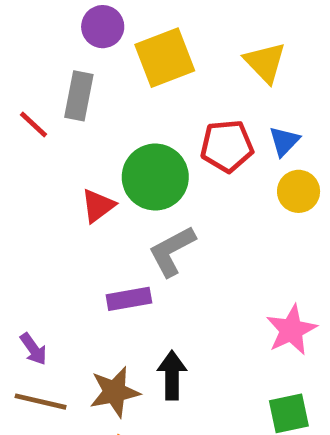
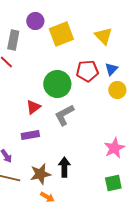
gray rectangle: (79, 96) -> (13, 40), moved
red triangle: (98, 206) -> (33, 107), moved
purple rectangle: (129, 299) -> (30, 135), moved

